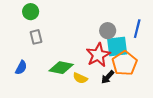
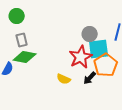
green diamond: (61, 68) -> (25, 57), moved

